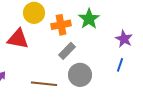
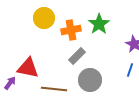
red triangle: (18, 39) -> (28, 68), moved

